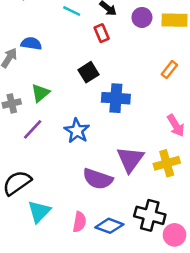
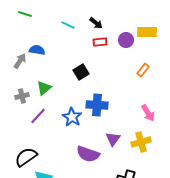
purple circle: (142, 17) -> (126, 40), moved
red rectangle: (102, 33) -> (100, 42), moved, turned -72
blue cross: (116, 98) -> (97, 105), moved
purple triangle: (130, 159) -> (113, 139), size x0.7

